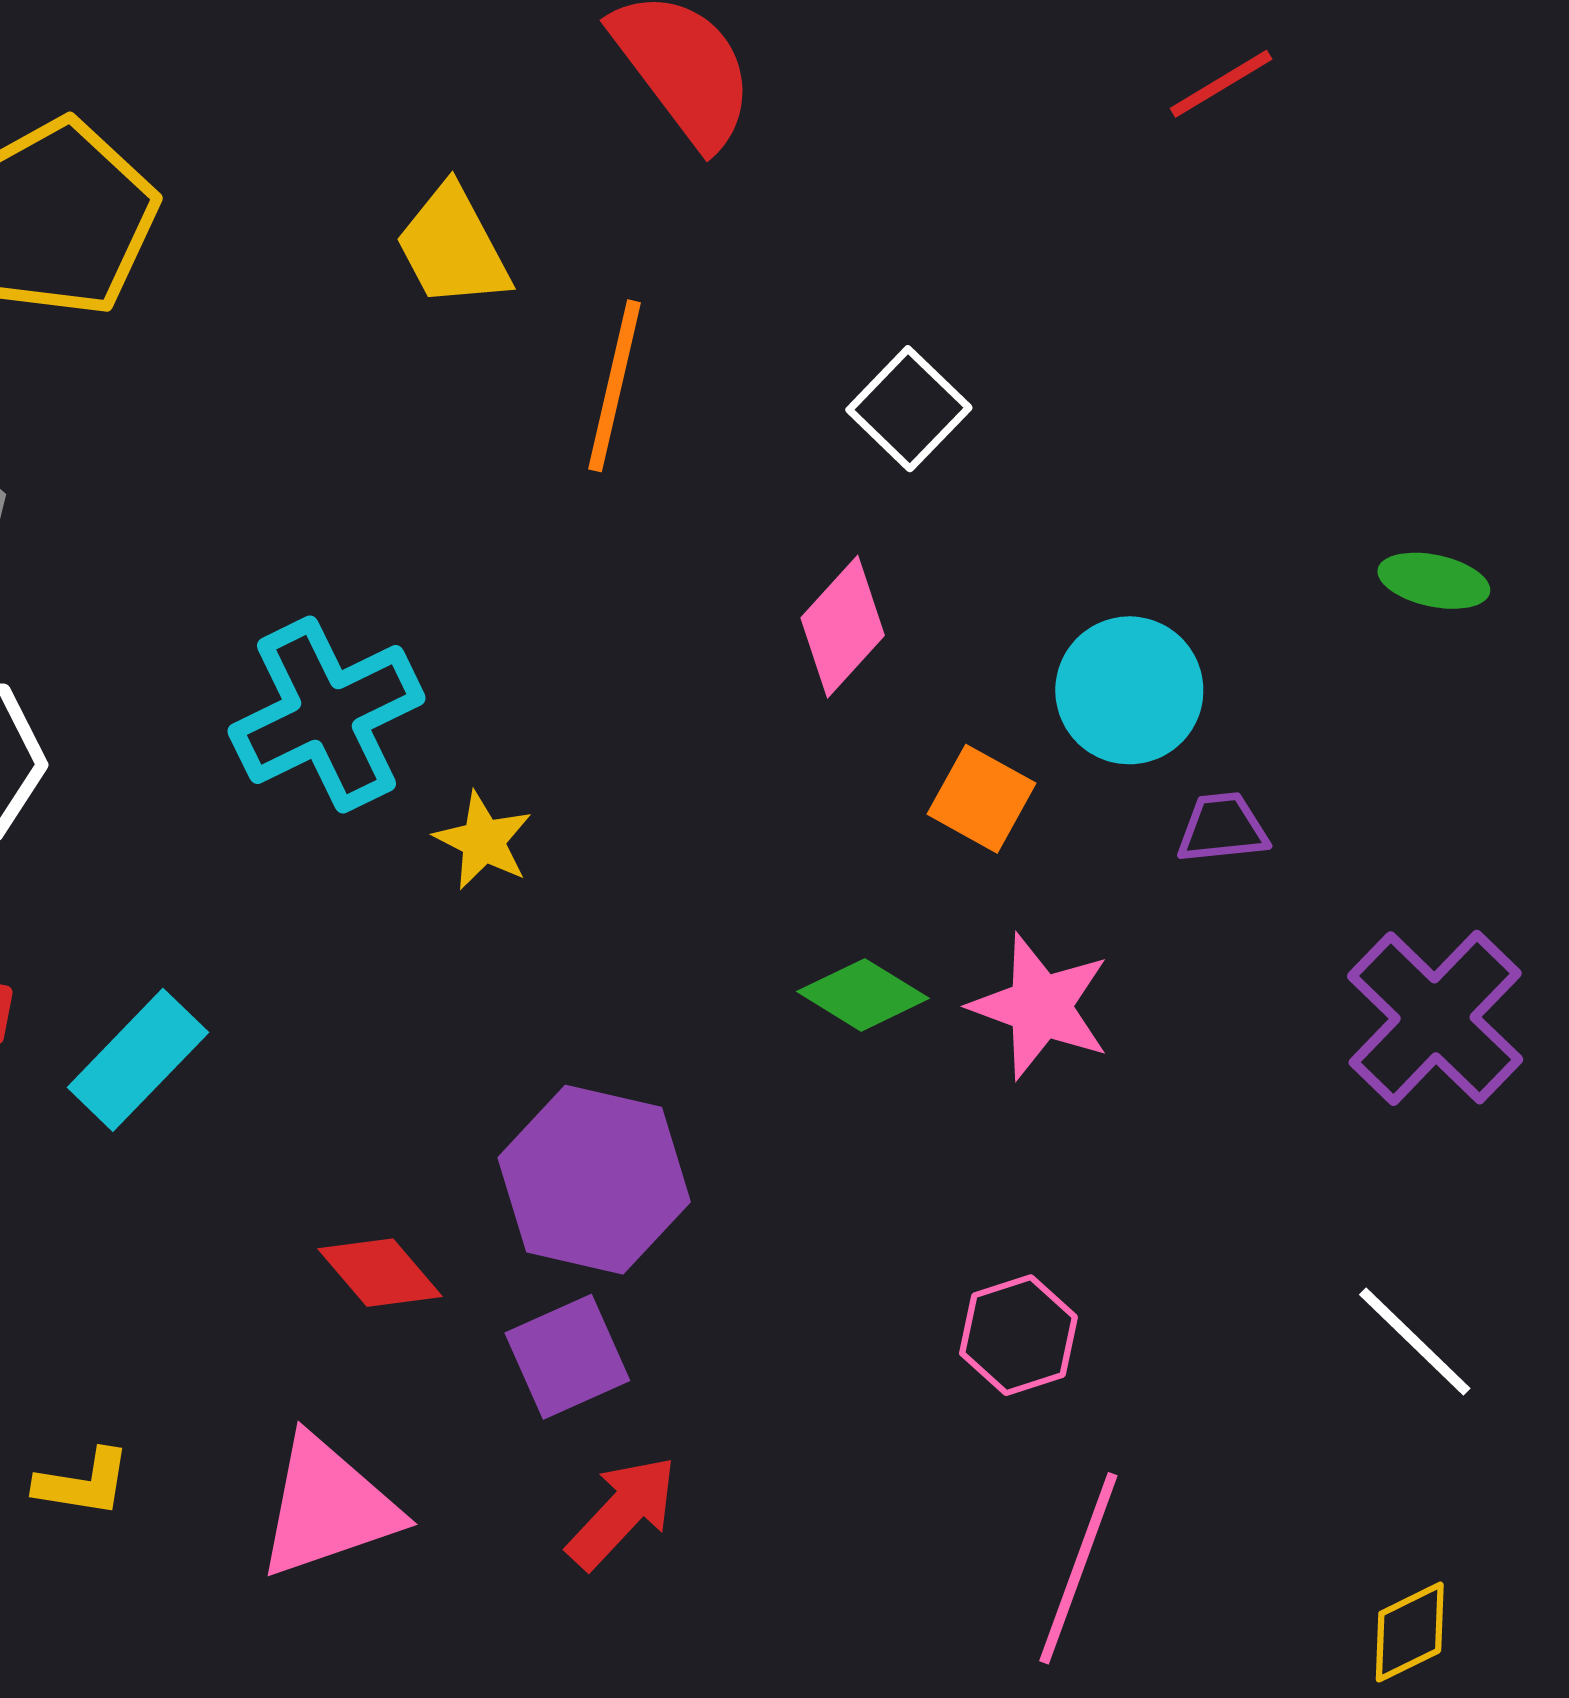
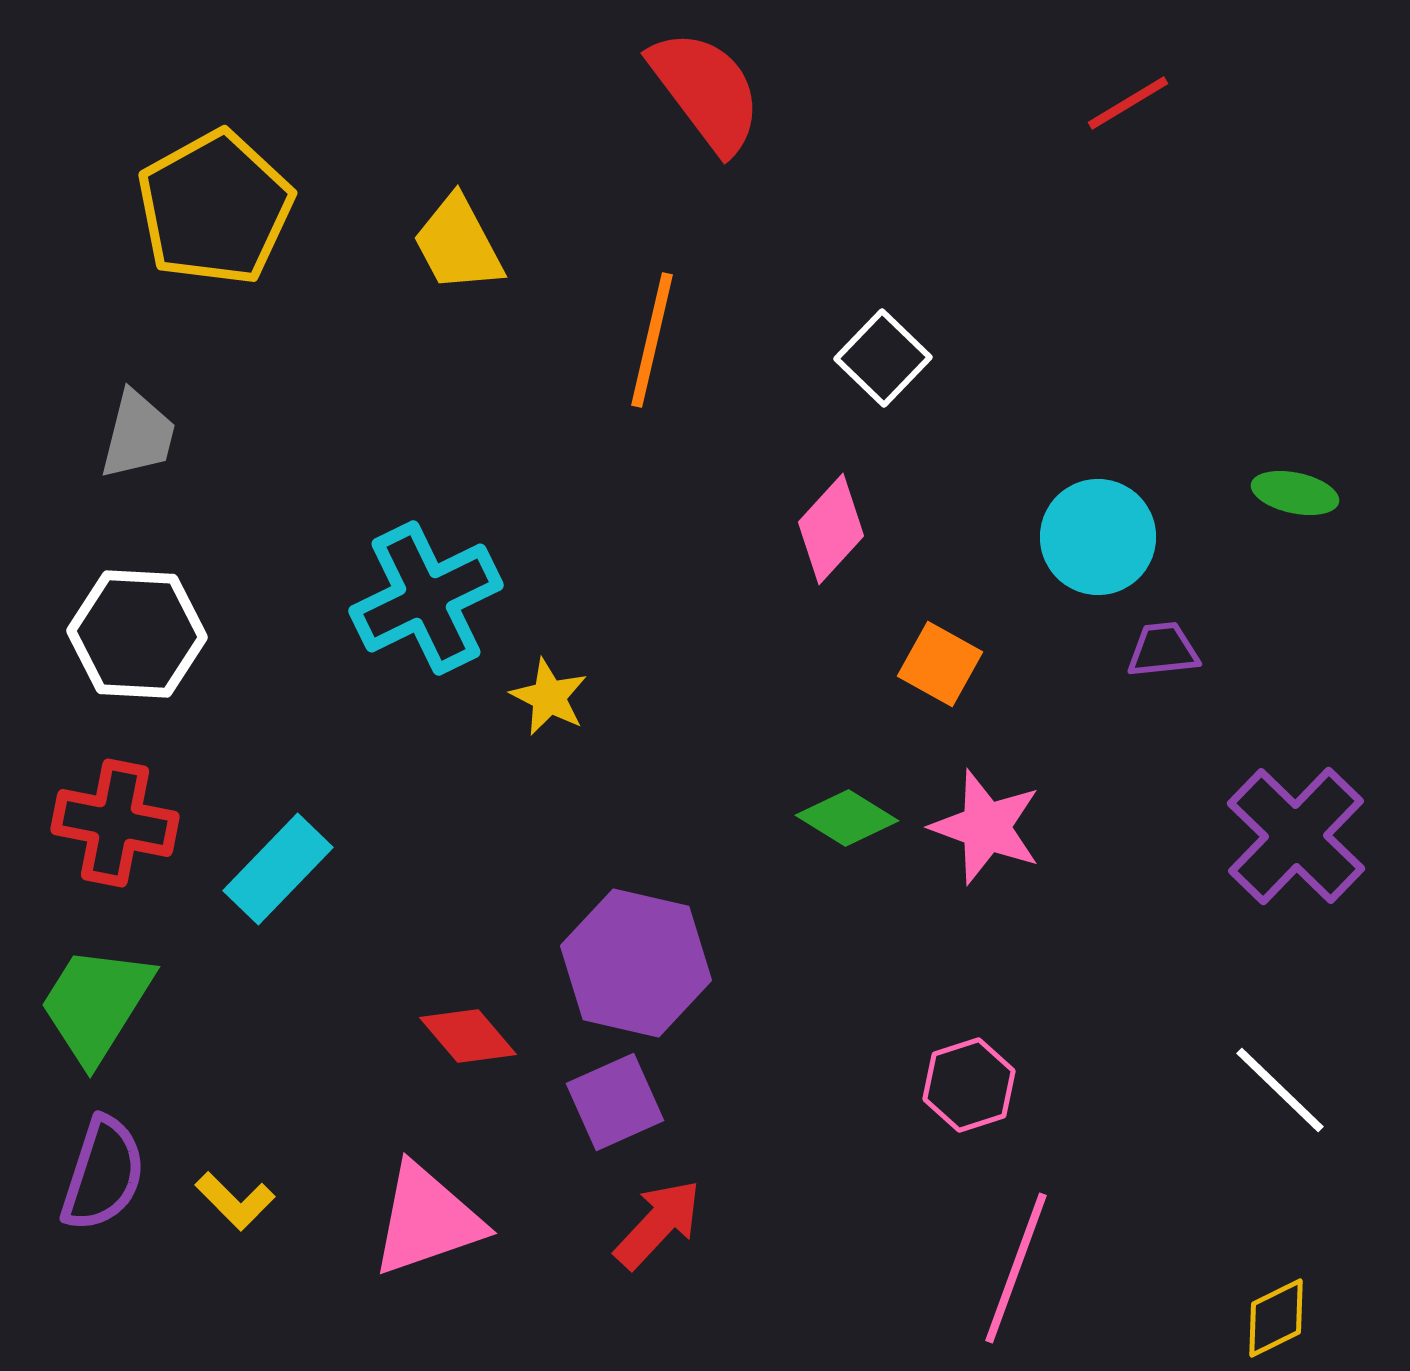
yellow trapezoid: (453, 247) -> (458, 244), moved
cyan circle: (1129, 690) -> (1098, 537), moved
purple trapezoid: (1222, 828) -> (1163, 650), moved
yellow L-shape: (83, 1483) -> (235, 1201), turned 36

